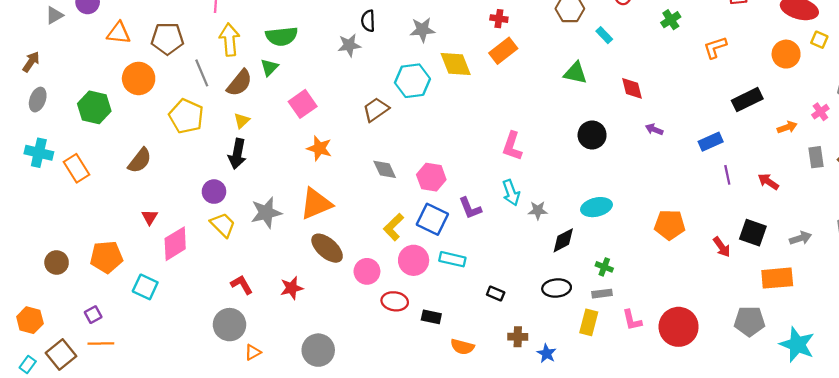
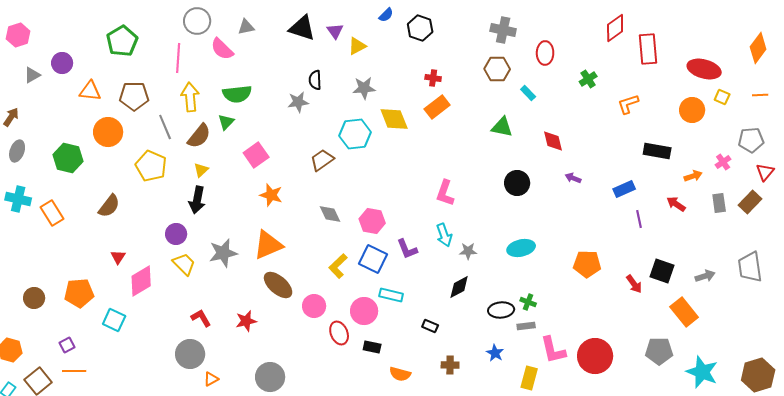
black rectangle: (747, 100) -> (657, 151), turned 36
red arrow: (768, 182) -> (676, 204), moved
black diamond: (563, 240) -> (459, 287), moved
pink circle: (414, 260) -> (364, 311), moved
orange rectangle: (777, 278) -> (684, 312), turned 56
black ellipse: (557, 288) -> (501, 310), moved
red ellipse: (395, 301) -> (339, 333), turned 60
pink L-shape: (632, 320) -> (553, 350), size x1.4
yellow rectangle: (589, 322) -> (529, 378), moved
blue star: (547, 353) -> (495, 353), moved

